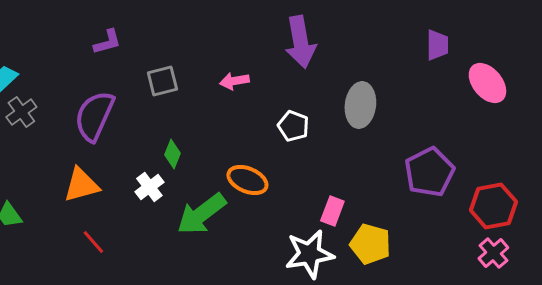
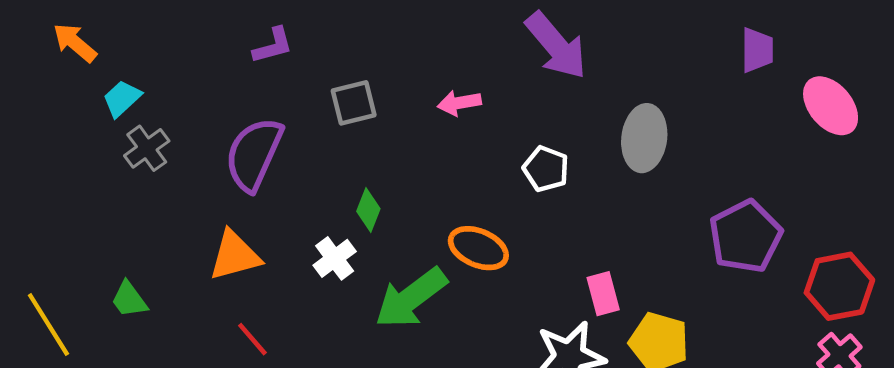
purple arrow: (300, 42) -> (556, 46), turned -30
pink rectangle: (332, 211) -> (603, 294), turned -36

